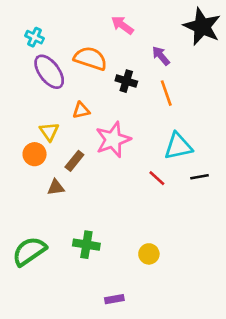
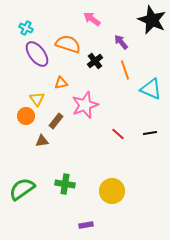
black cross: (126, 81) -> (95, 61), turned 35
cyan triangle: (178, 146) -> (151, 89), moved, turned 35
yellow circle: (149, 254) -> (112, 191), size x1.6

